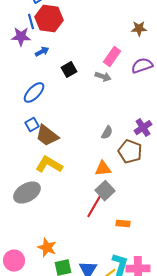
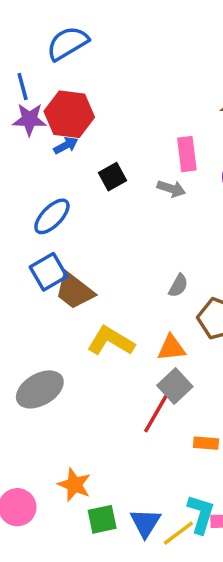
red hexagon: (49, 19) -> (69, 114), moved
blue line: (31, 22) -> (23, 87), moved
pink rectangle: (112, 57) -> (187, 154), turned -42
blue square: (32, 125) -> (48, 272), size x1.5
yellow L-shape: (49, 165) -> (111, 341), moved

